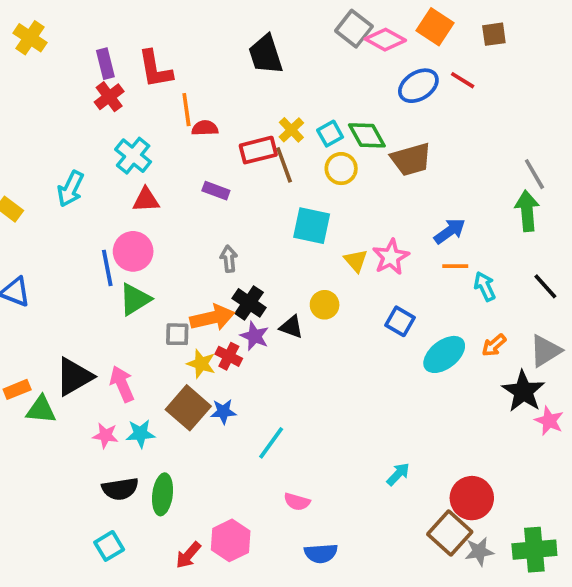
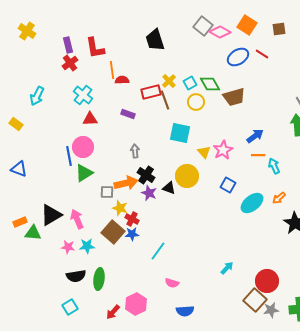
cyan arrow: (70, 189) -> (37, 96), moved
yellow circle: (325, 305) -> (187, 176), size x1.5
red cross: (229, 356) -> (132, 219), moved

